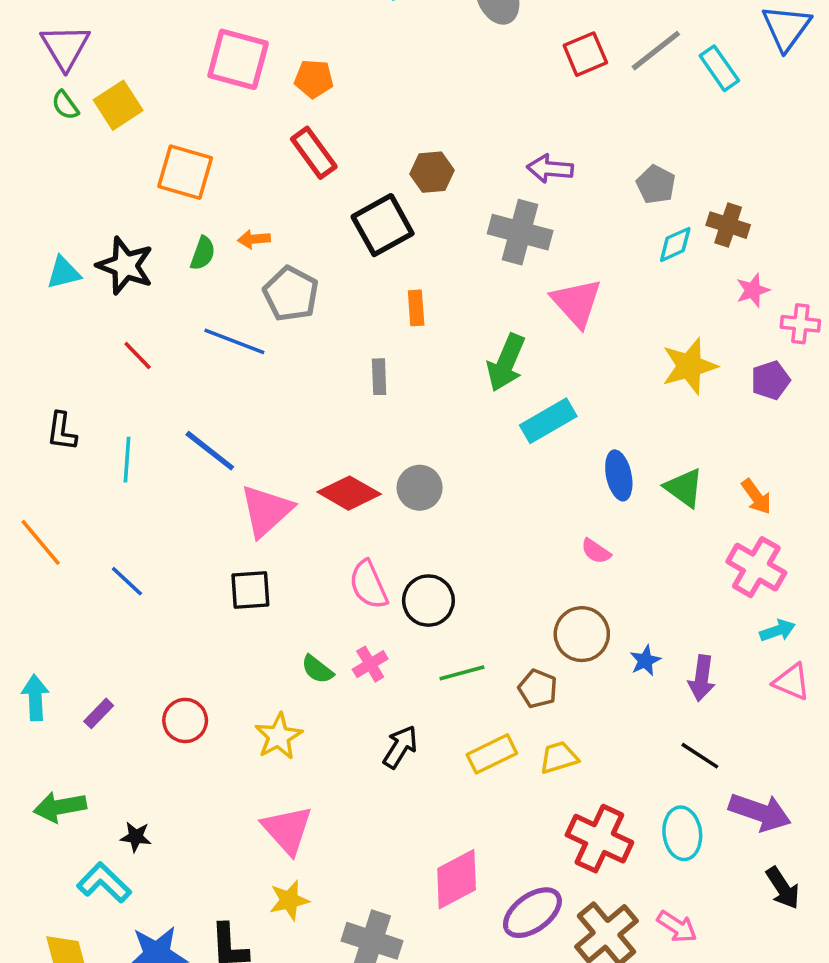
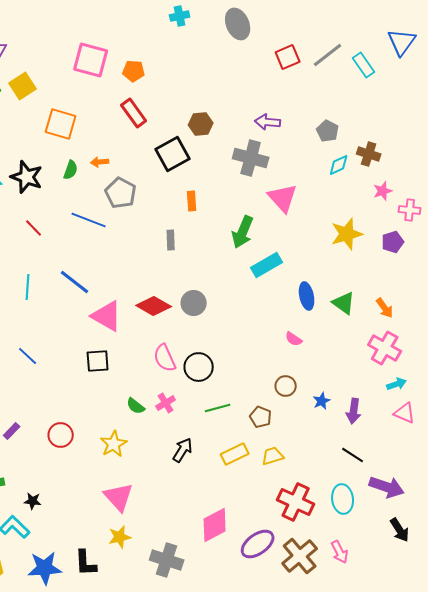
pink triangle: (266, 511) -> (107, 316), turned -48
brown circle: (582, 634) -> (286, 386), size x0.7
pink arrow: (677, 927) -> (340, 552), turned 30

